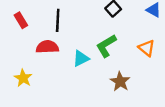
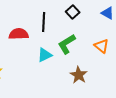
black line: (58, 20) -> (44, 22), moved
red semicircle: (47, 47) -> (19, 34), moved

